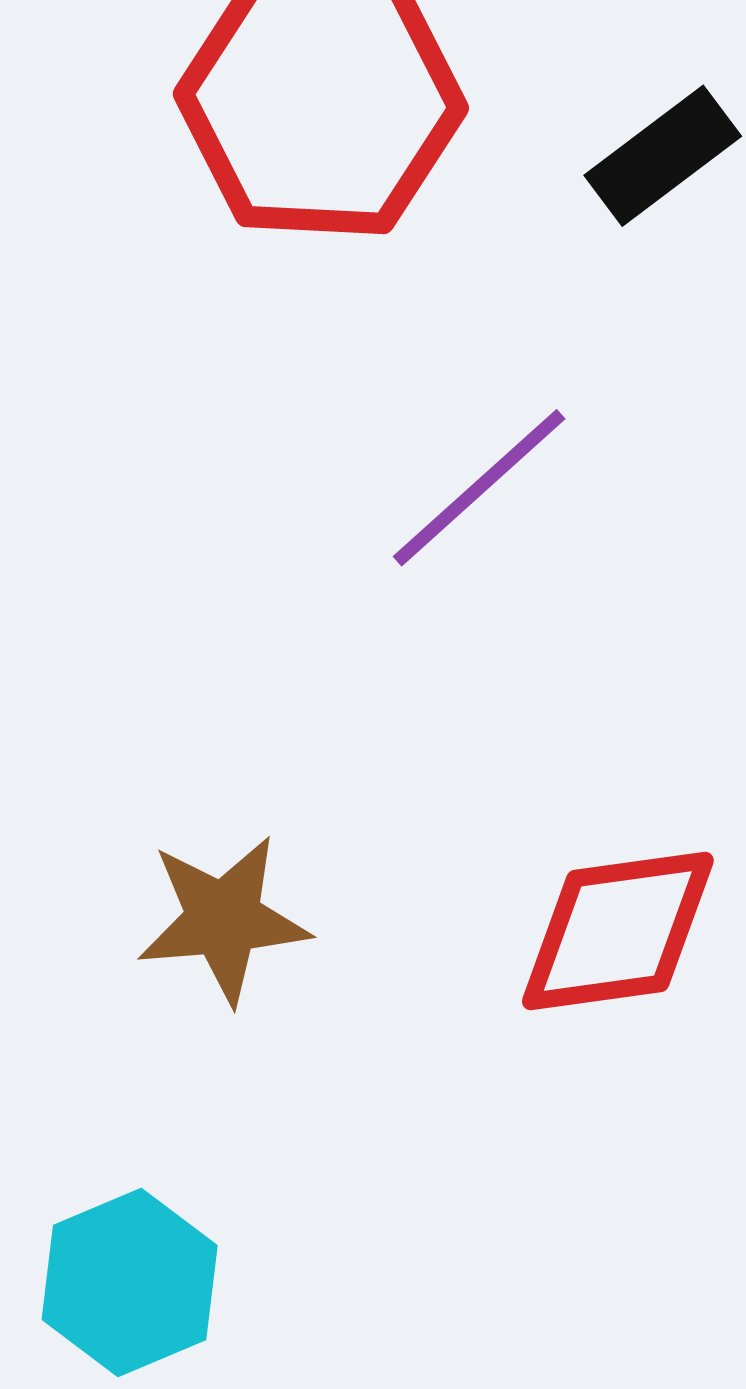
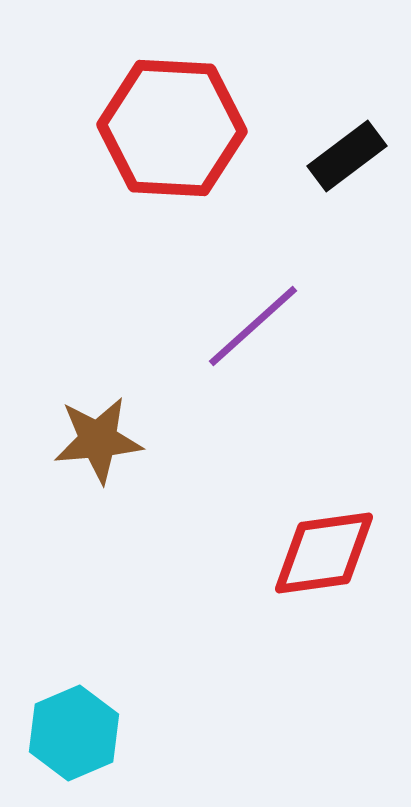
brown star: (223, 919) -> (98, 440), moved

